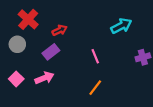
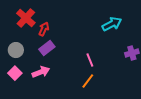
red arrow: (60, 30) -> (44, 29), moved, turned -40
gray circle: (17, 44) -> (16, 50), moved
pink line: (95, 56) -> (90, 60), moved

